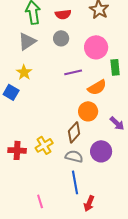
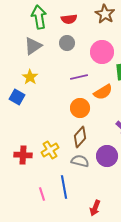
orange circle: (88, 111) -> (80, 108), moved
blue line: (75, 182) -> (64, 187), moved
pink line: (40, 201) -> (42, 194), moved

